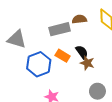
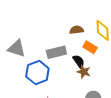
gray rectangle: (60, 29) -> (56, 52), moved
orange rectangle: (63, 56) -> (90, 47), moved

